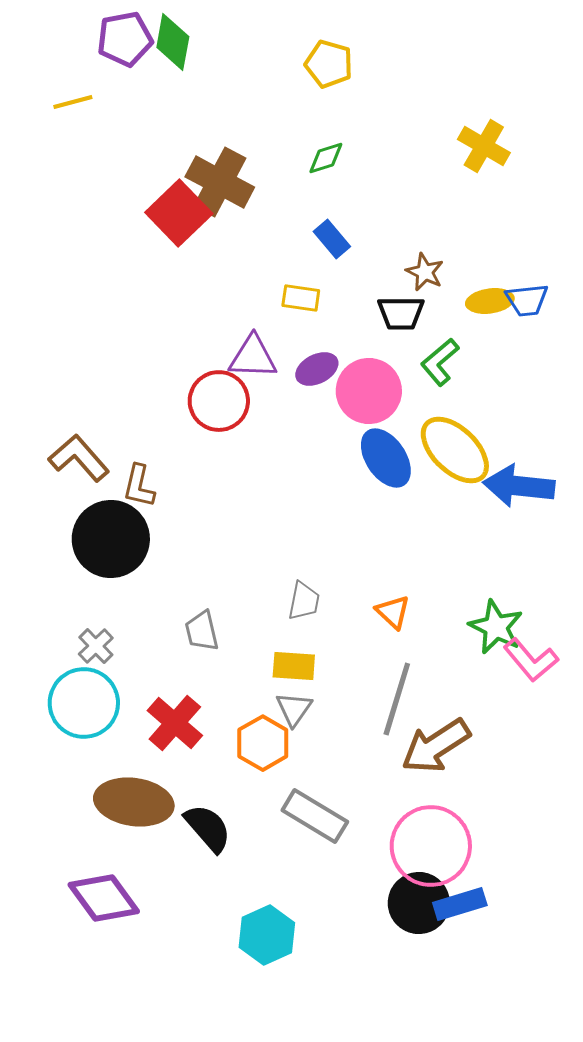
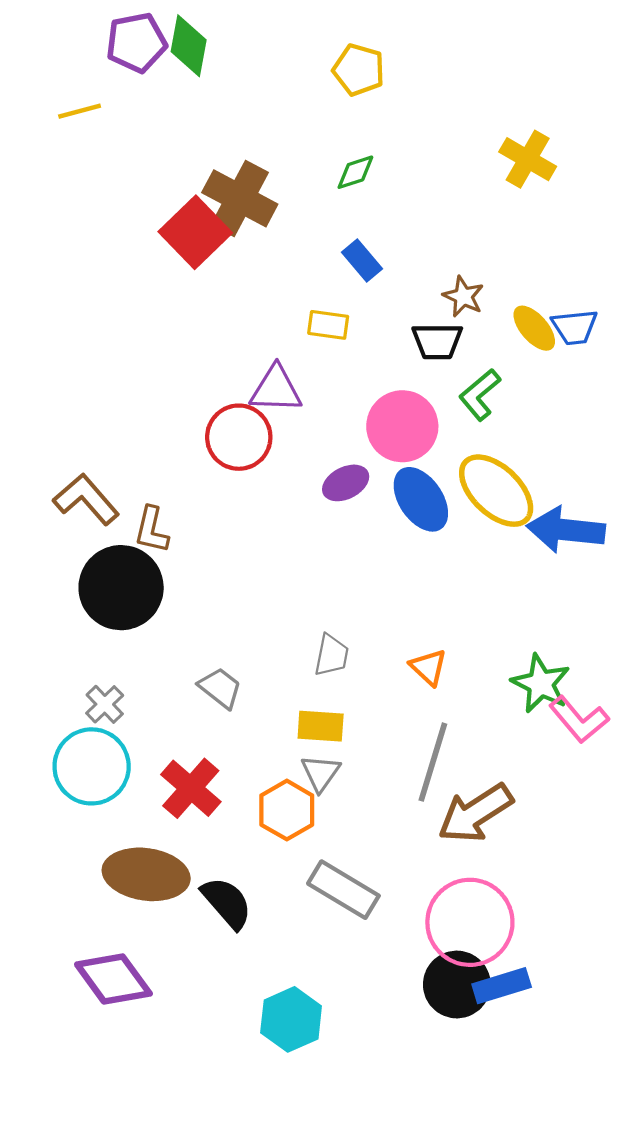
yellow ellipse: (490, 301) -> (534, 328), turned 57
purple ellipse: (317, 369) -> (346, 483), moved
gray trapezoid: (202, 631) -> (220, 688), turned 141

